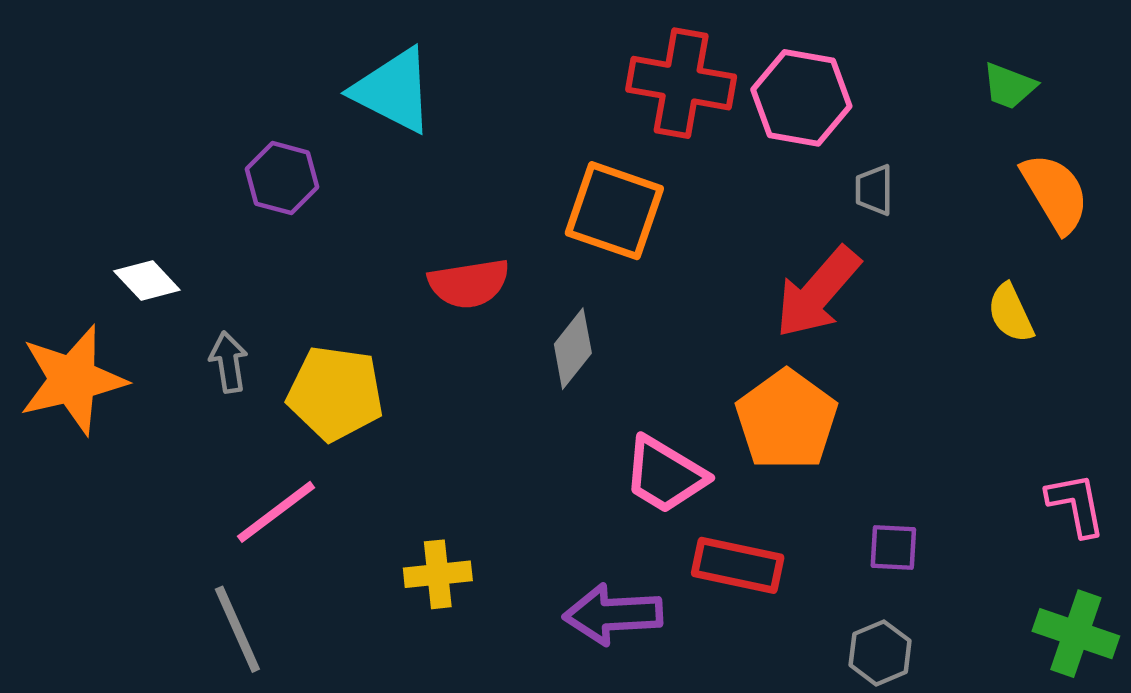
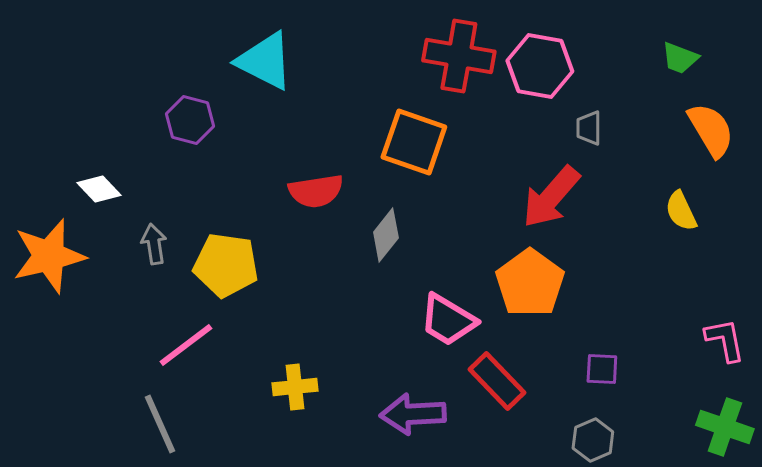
red rectangle: (738, 565) -> (497, 381), turned 34

